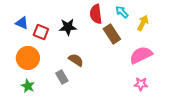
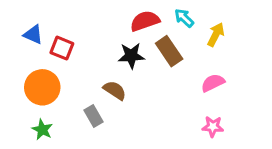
red semicircle: (96, 14) -> (145, 21), turned 78
black star: (68, 27) -> (131, 56), moved
pink semicircle: (141, 55) -> (213, 83), size x0.7

